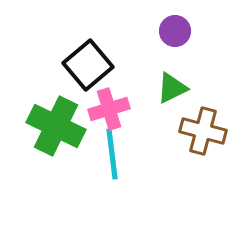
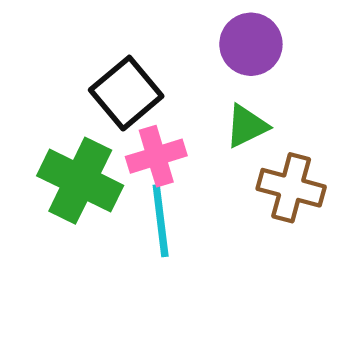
purple circle: (175, 31) -> (251, 44), size x1.4

